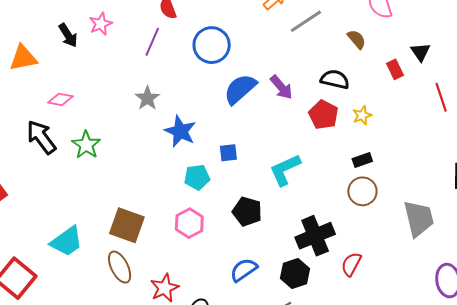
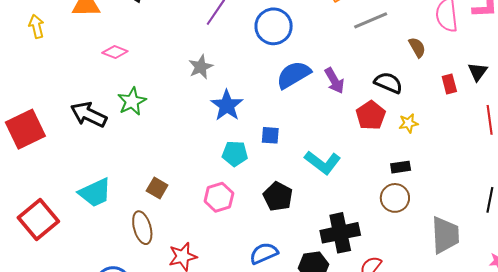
black arrow: (41, 137) -> (89, 115), moved, turned -39
cyan L-shape: (285, 170) -> (323, 162), turned -129
brown square: (127, 225) -> (157, 188), size x0.6

